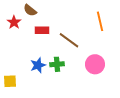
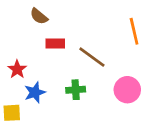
red star: (14, 22) -> (17, 69), moved
blue star: (38, 65) -> (35, 92), moved

